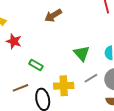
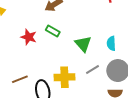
red star: (14, 41) -> (29, 37), moved
green rectangle: (36, 65) -> (53, 31), moved

